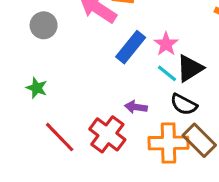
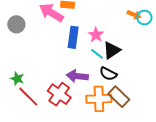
blue rectangle: (131, 47) -> (73, 37), turned -30
green star: (37, 88) -> (17, 79), moved
purple arrow: (136, 107) -> (77, 76), size x1.5

